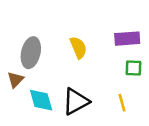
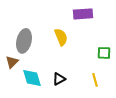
purple rectangle: (127, 39) -> (83, 14), moved
black triangle: (76, 101) -> (59, 79), size x0.6

